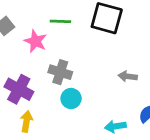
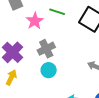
gray cross: (60, 72) -> (46, 49), turned 30

